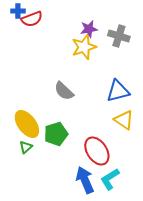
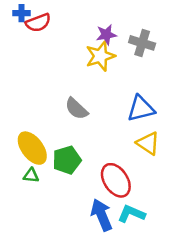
green triangle: (26, 147) -> (31, 176), turned 48
cyan L-shape: (110, 179) -> (131, 214), turned 55

